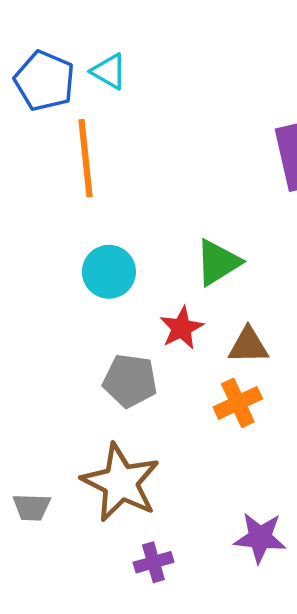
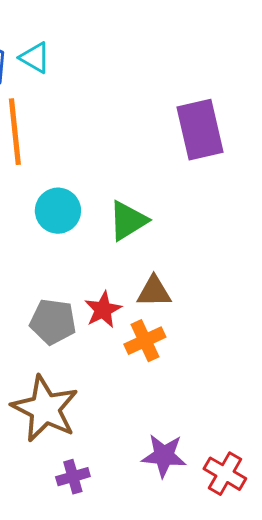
cyan circle: (109, 272) -> (58, 211), moved
red star: (182, 328) -> (103, 310), moved

